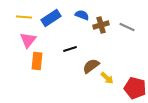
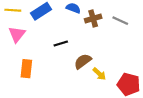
orange rectangle: (37, 61) -> (26, 69), moved

